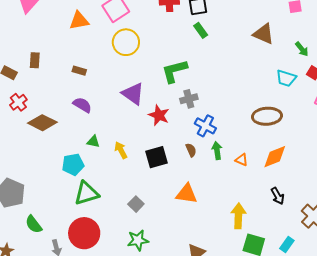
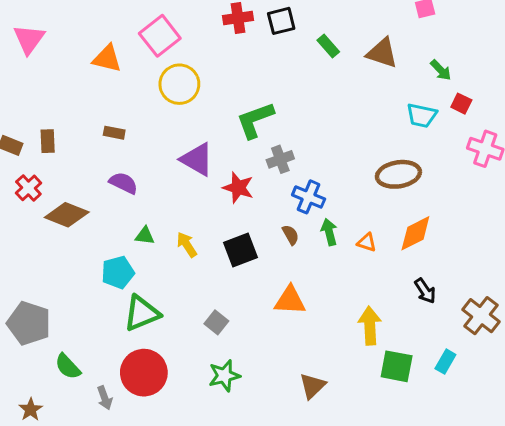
orange triangle: (79, 21) -> (107, 59), turned 30
green rectangle: (201, 30) -> (328, 46), moved
brown rectangle: (35, 60) -> (48, 141), moved

